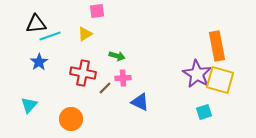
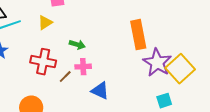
orange rectangle: (217, 46) -> (138, 35), moved
yellow square: (220, 80) -> (180, 69), turned 32

